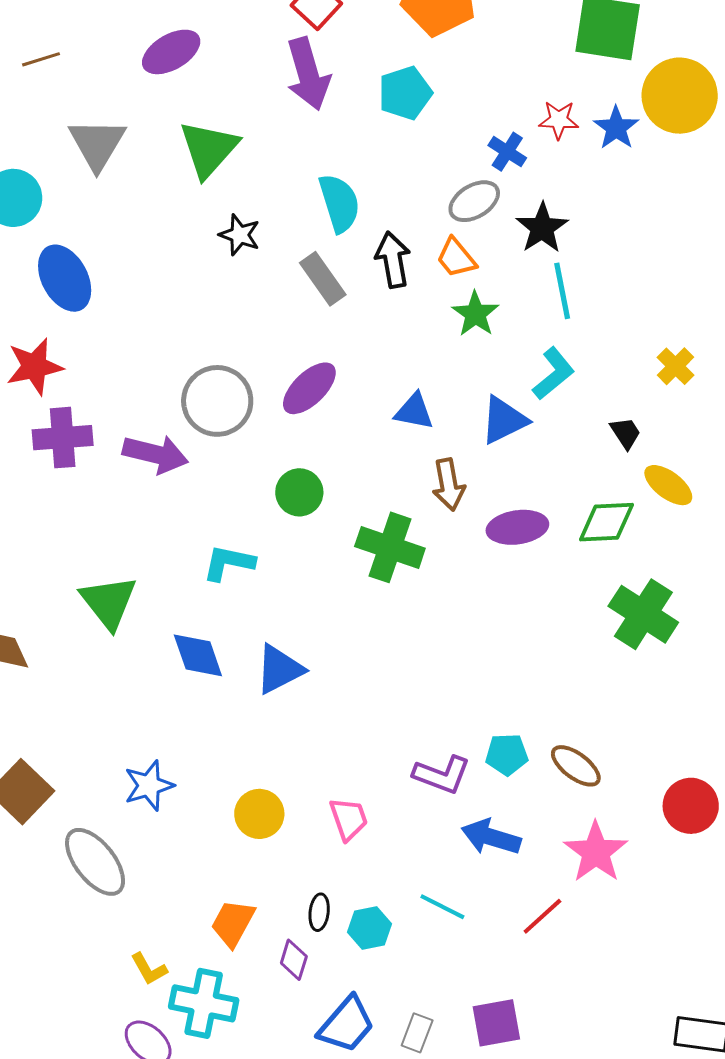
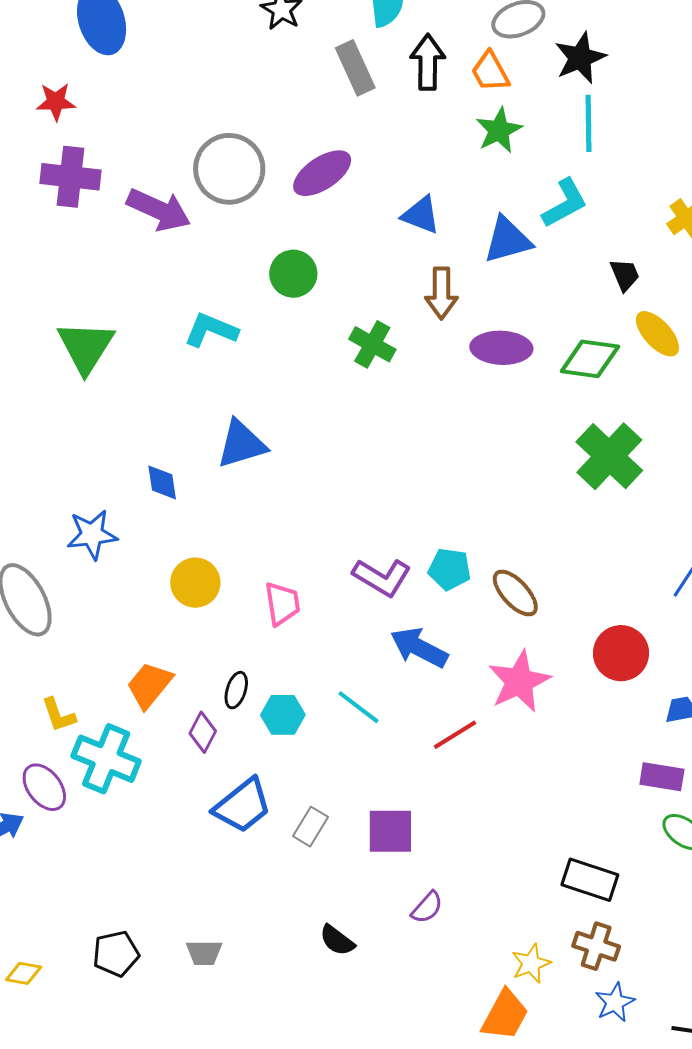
red star: (34, 367) -> (56, 102), size x0.7
green cross: (390, 547) -> (372, 344), size x0.7
blue diamond: (198, 655) -> (162, 482), moved, size x0.7

